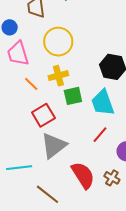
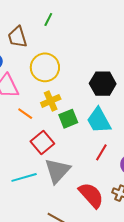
cyan line: (19, 168) -> (24, 177), moved

